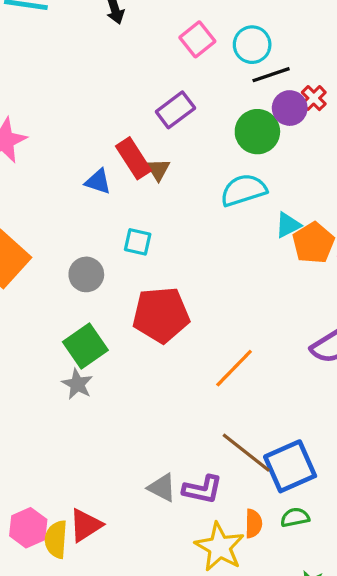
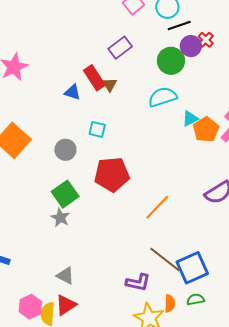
gray triangle: (162, 488) -> (65, 276), moved

